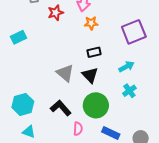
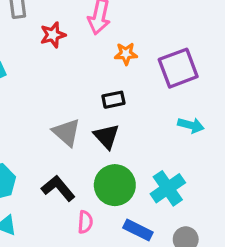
orange star: (91, 23) -> (126, 54), moved
cyan arrow: (126, 67) -> (191, 125), moved, turned 42
cyan cross: (129, 91) -> (168, 188), moved, size x1.5

